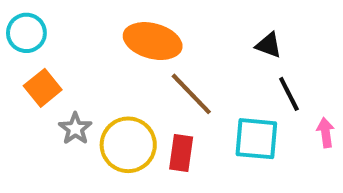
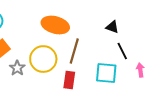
brown line: (191, 94) -> (74, 51), turned 60
yellow circle: (128, 145) -> (43, 59), moved

